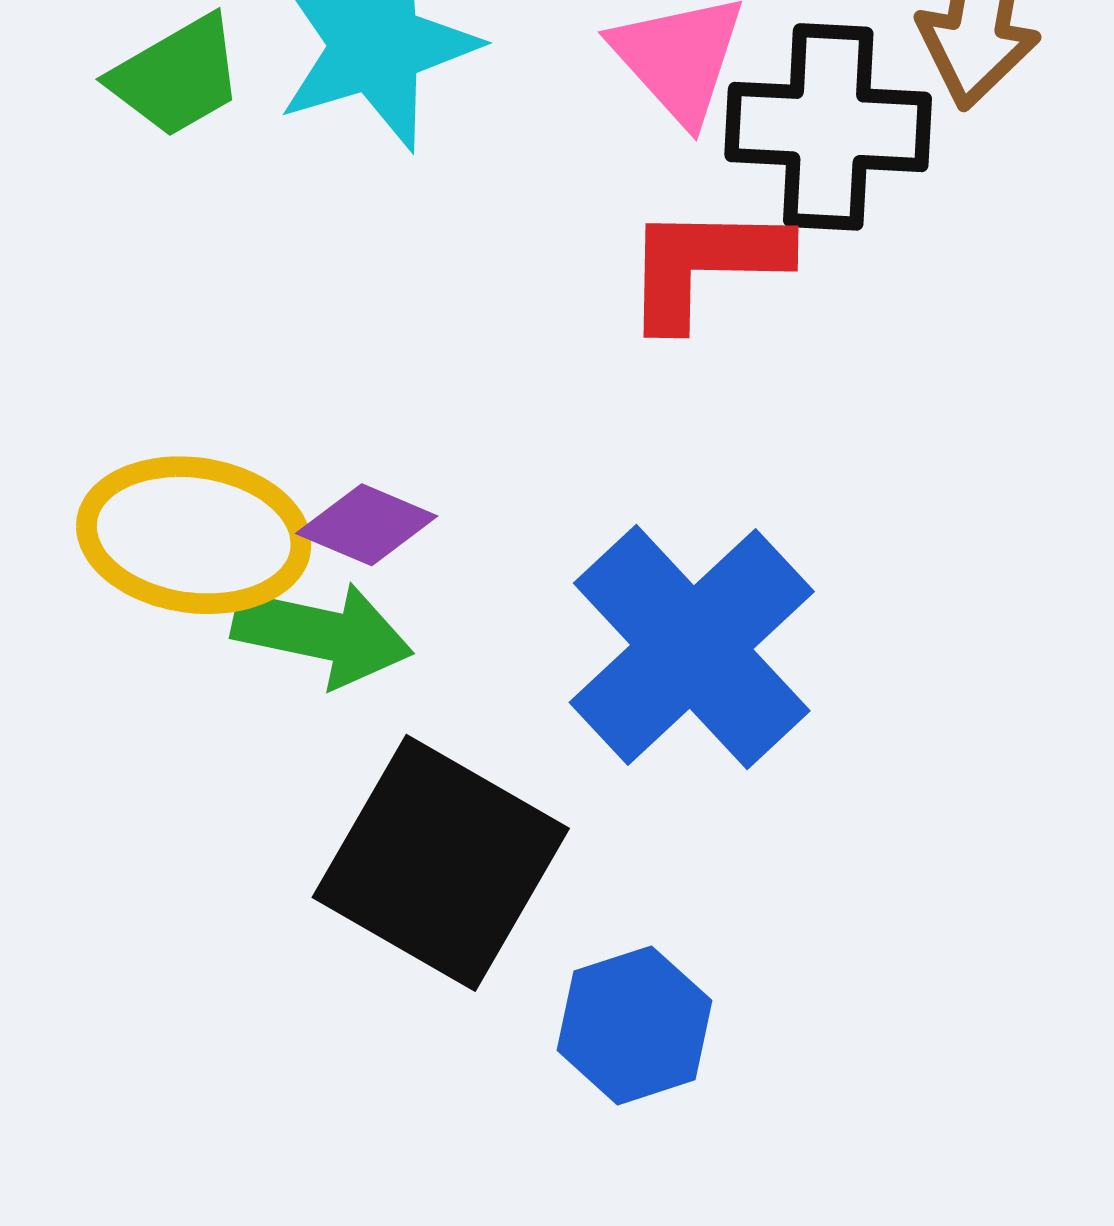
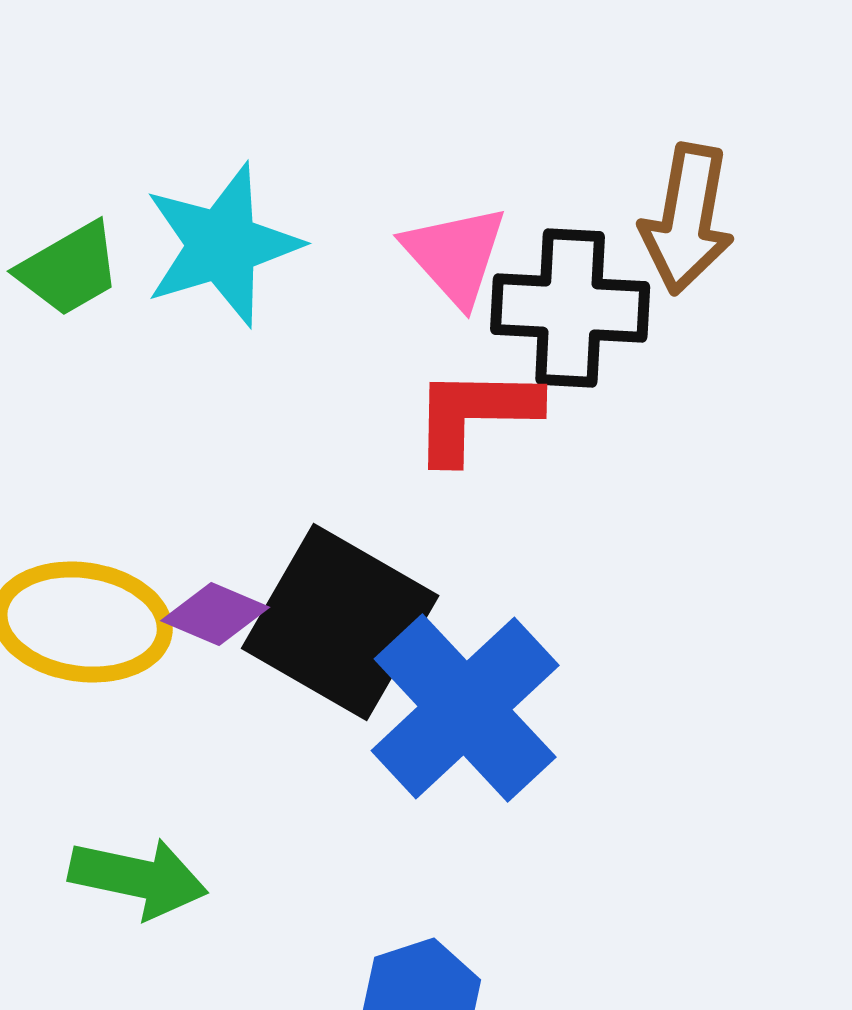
green arrow: (322, 634) -> (138, 878), moved
black square: (441, 863) -> (340, 622), moved

